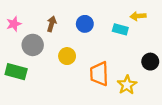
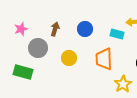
orange trapezoid: (99, 74) -> (104, 59), moved

